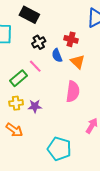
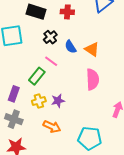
red cross: (71, 39) -> (67, 12), moved
orange arrow: (14, 130) -> (52, 127), moved

